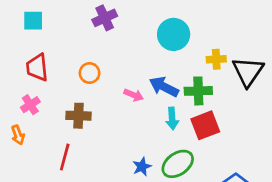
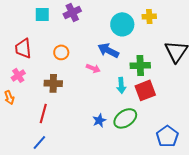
cyan square: (33, 21) -> (42, 14), moved
yellow cross: (216, 59) -> (149, 16), moved
blue arrow: (164, 87) -> (108, 50), moved

